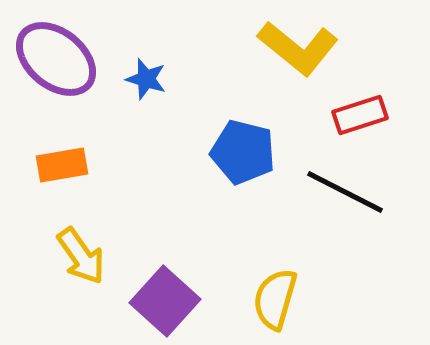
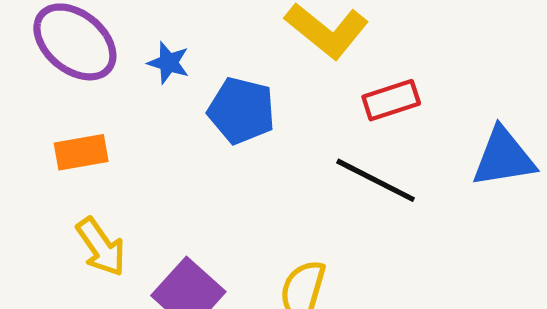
blue pentagon: (243, 152) -> (241, 111), moved

